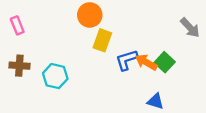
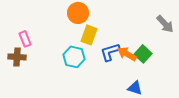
pink rectangle: (17, 25) -> (25, 39), moved
cyan hexagon: (55, 76) -> (74, 57), moved

